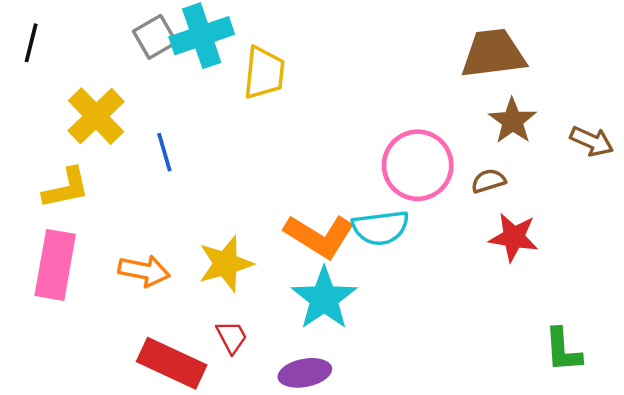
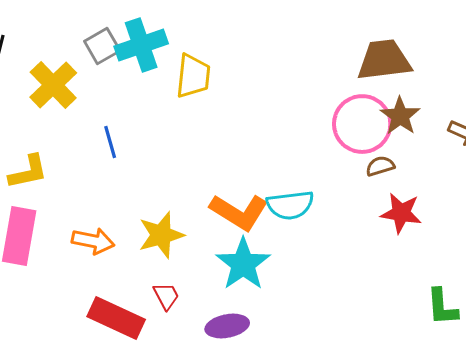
yellow cross: (96, 116) -> (53, 85), moved
pink circle: (418, 165) -> (362, 124), moved

